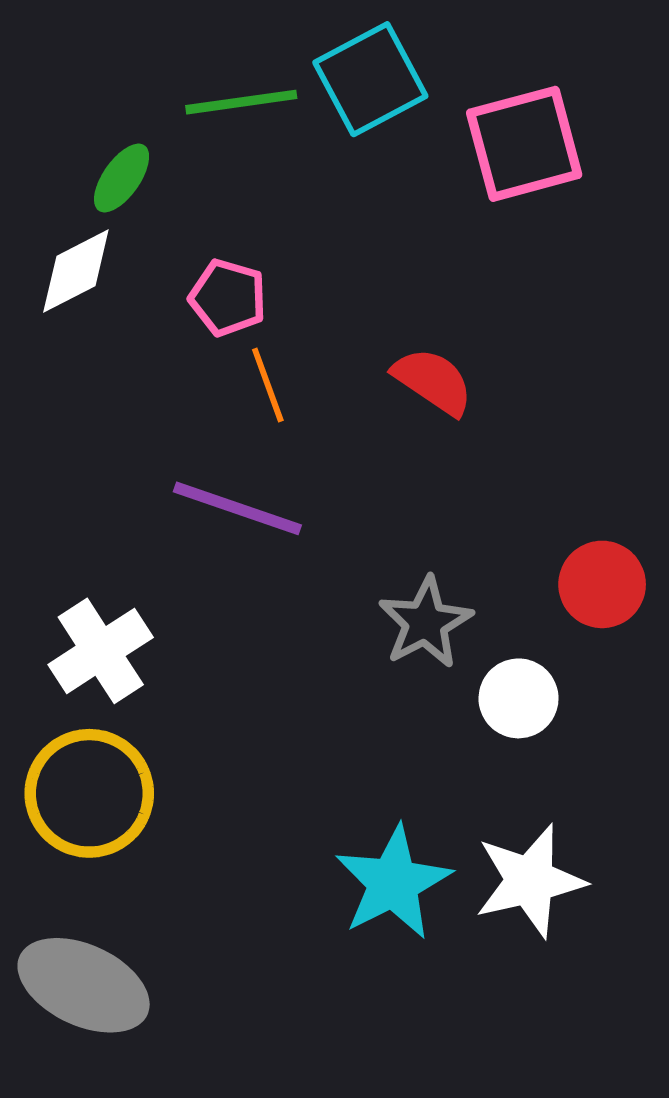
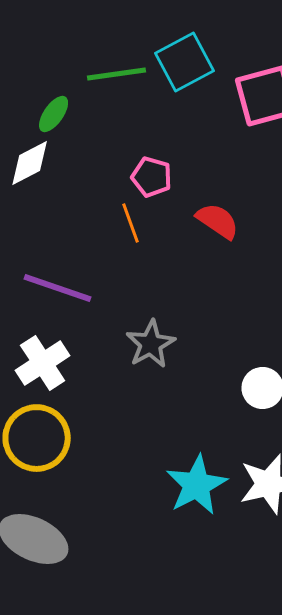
pink pentagon: (228, 298) -> (152, 177), moved
purple line: (237, 508) -> (58, 288), moved
gray star: (425, 622) -> (151, 344), moved

